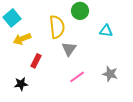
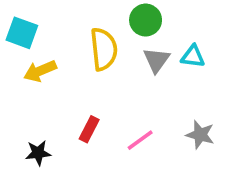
cyan square: (12, 18) -> (22, 33), turned -30
gray triangle: (69, 49) -> (156, 60), moved
red rectangle: (36, 61) -> (89, 129), moved

